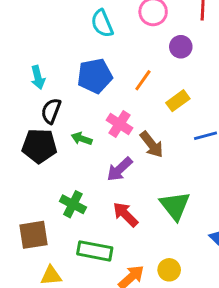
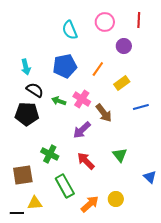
black semicircle: (51, 111) -> (35, 90), turned 102
green arrow: (82, 139) -> (59, 101), moved
green triangle: (175, 206) -> (120, 155), size x0.7
green rectangle: (95, 251) -> (65, 186), turned 50

